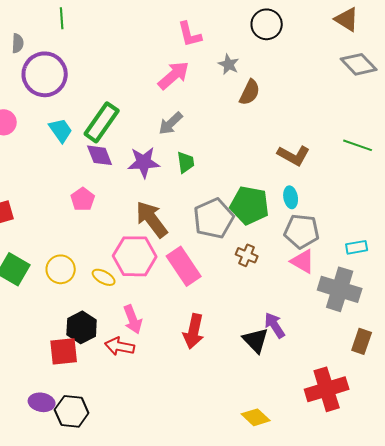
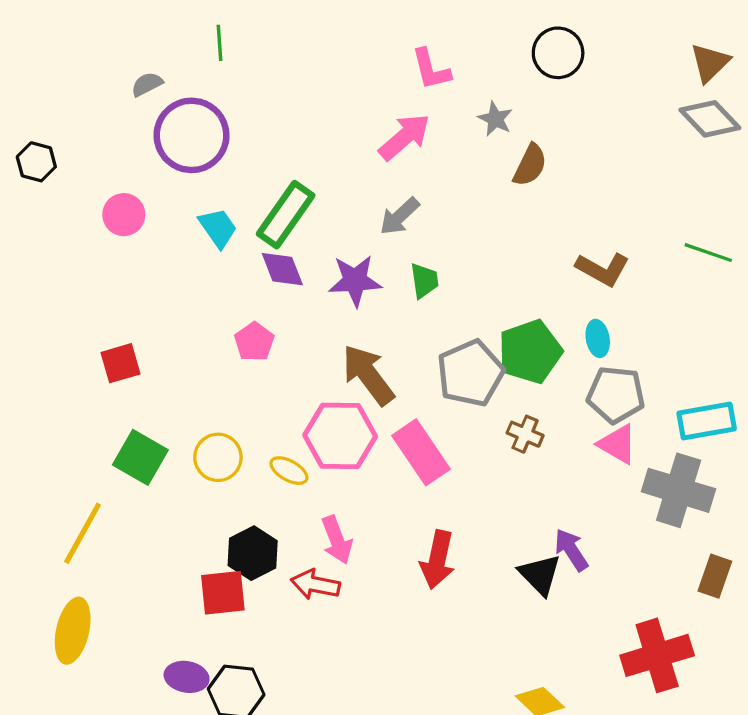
brown triangle: (347, 19) -> (710, 63), moved, turned 44
gray semicircle: (18, 43) -> (147, 84), turned -120
green pentagon: (250, 205) -> (530, 352), turned -30
cyan rectangle: (357, 247) -> (707, 421), size x1.6

